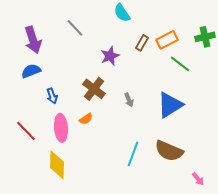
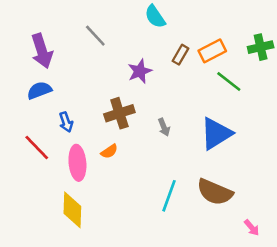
brown cross: (94, 89) -> (119, 113), turned 35
red line: (26, 131) -> (37, 148), moved

